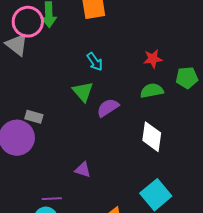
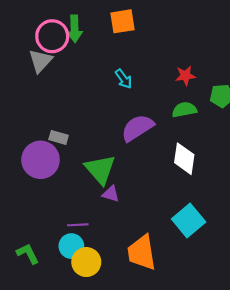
gray triangle: (17, 45) -> (40, 61), turned 35
green triangle: (83, 92) -> (100, 169), moved, size x1.4
purple semicircle: (108, 108) -> (137, 128), size x1.4

